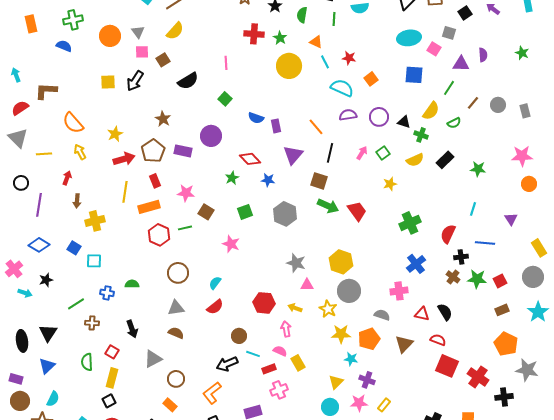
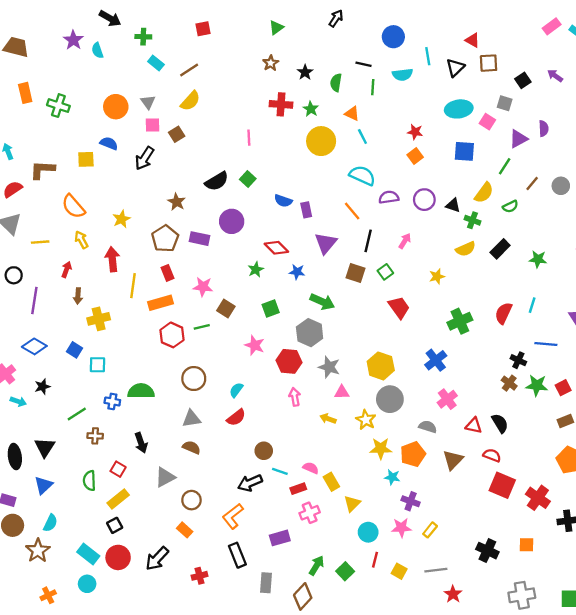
green cross: (73, 20) -> (58, 106), moved, turned 30
blue semicircle: (64, 46) -> (109, 143), moved
red star: (349, 58) -> (415, 132), moved
purple triangle: (461, 64) -> (518, 139), turned -30
black semicircle: (188, 81) -> (217, 181), moved
yellow square: (108, 82) -> (86, 159), moved
cyan semicircle: (342, 88) -> (362, 175), moved
green square: (383, 153) -> (385, 272), moved
red arrow: (124, 159) -> (112, 259), moved, turned -80
green arrow: (328, 206) -> (322, 302), moved
gray hexagon: (285, 214) -> (310, 333), moved
red semicircle: (448, 234) -> (503, 313), moved
black cross: (461, 257) -> (518, 360), turned 32
blue cross: (416, 264) -> (436, 360), moved
green semicircle: (132, 284) -> (141, 391), size x1.6
pink cross: (399, 291) -> (447, 399), turned -30
red hexagon: (264, 303) -> (289, 361), moved
pink arrow: (286, 329) -> (295, 397), moved
yellow rectangle: (112, 378) -> (118, 499), turned 36
yellow triangle: (336, 382) -> (352, 504), moved

